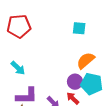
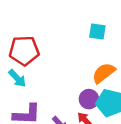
red pentagon: (19, 26) -> (24, 51), moved

